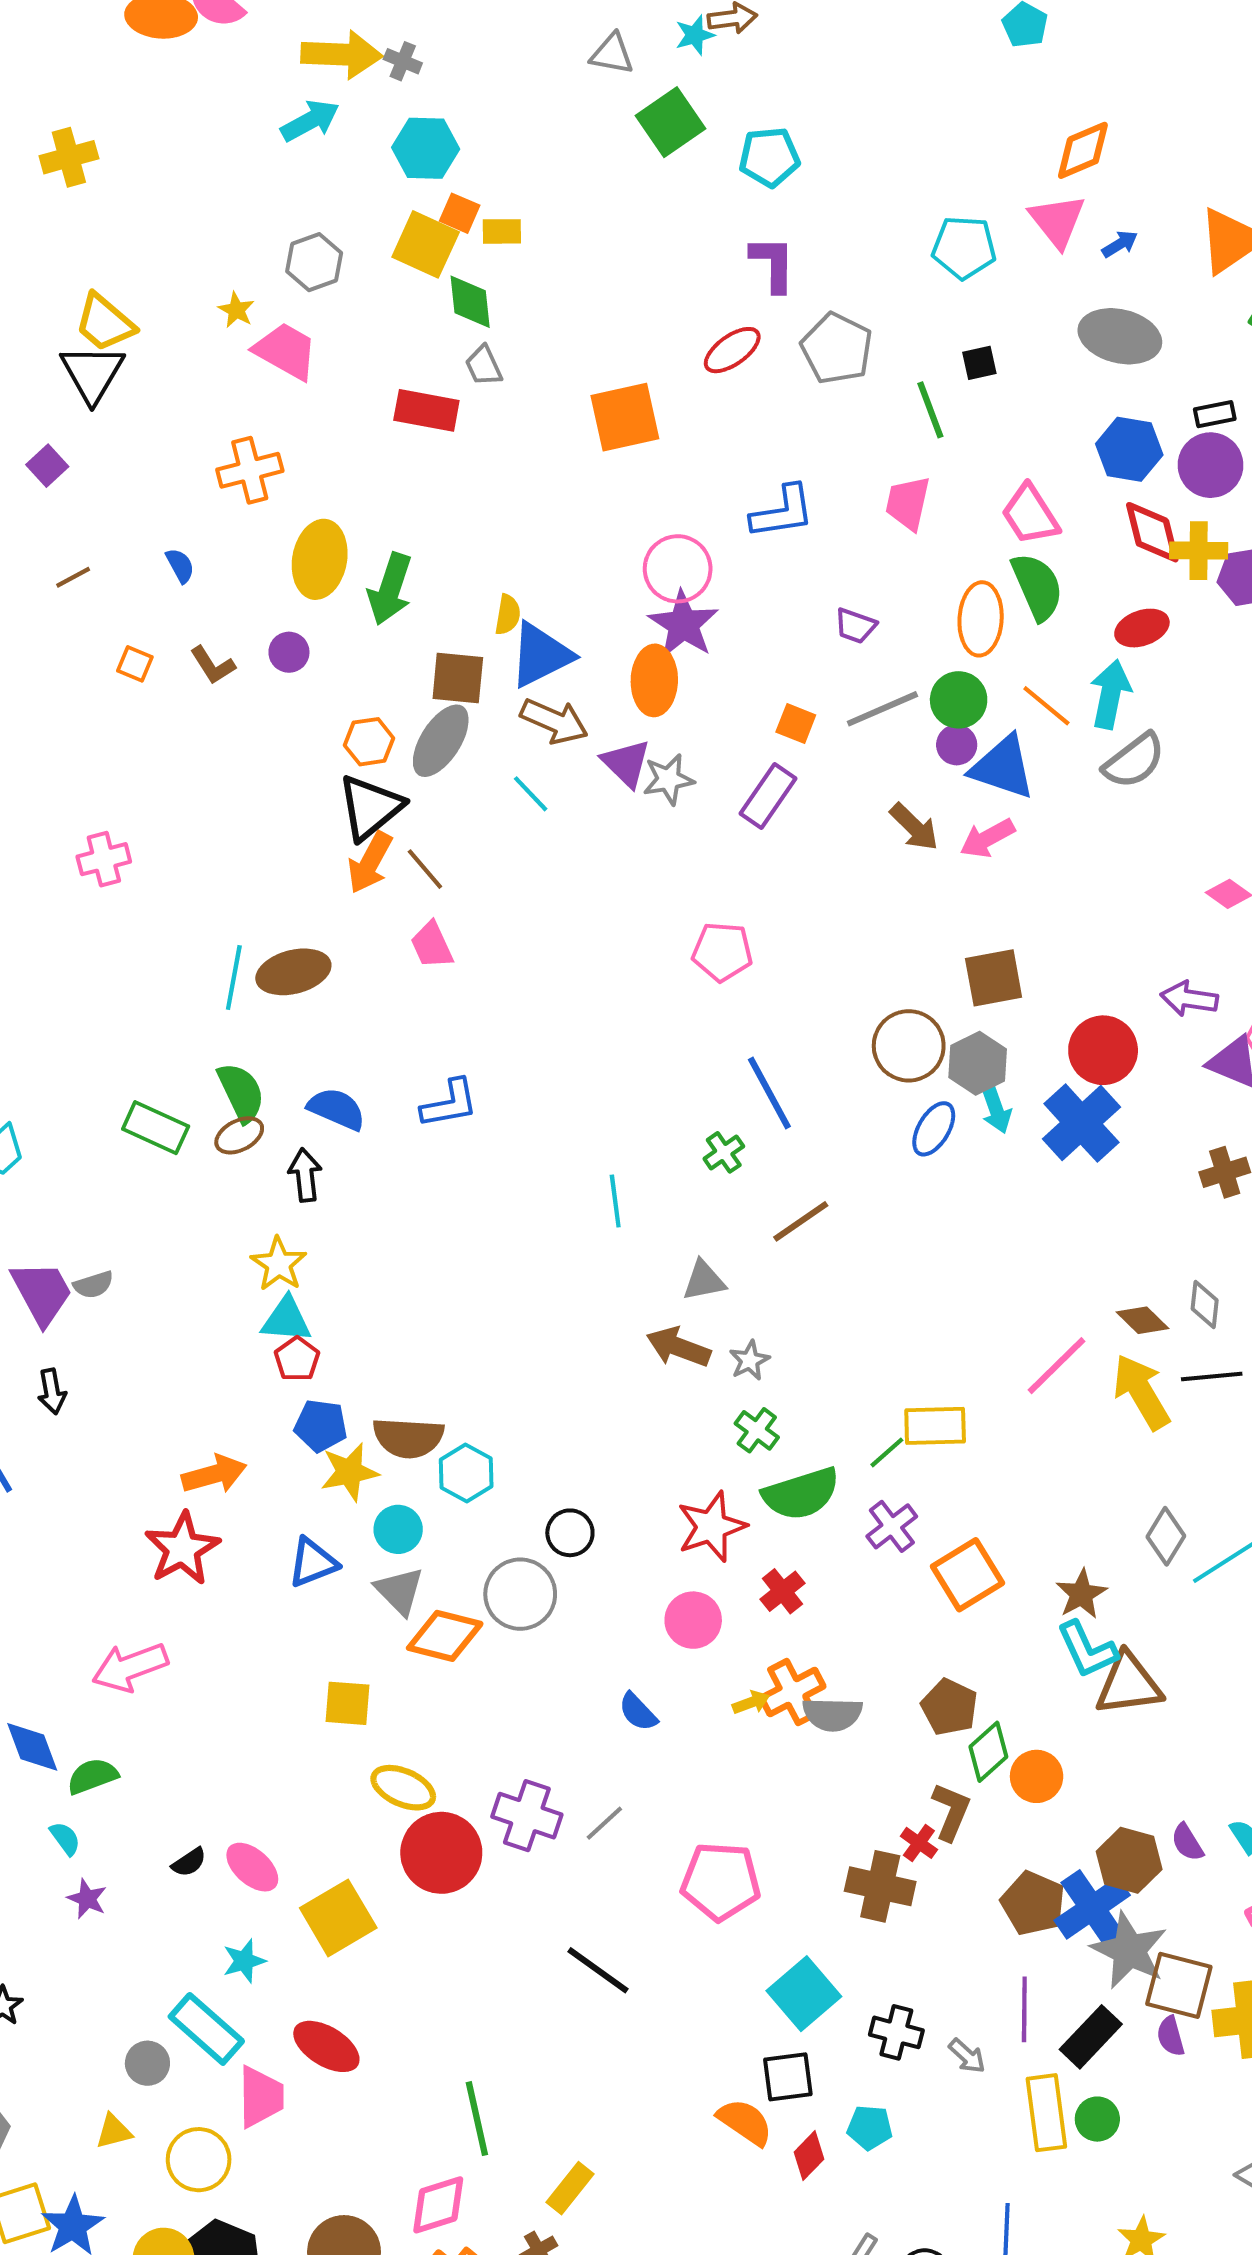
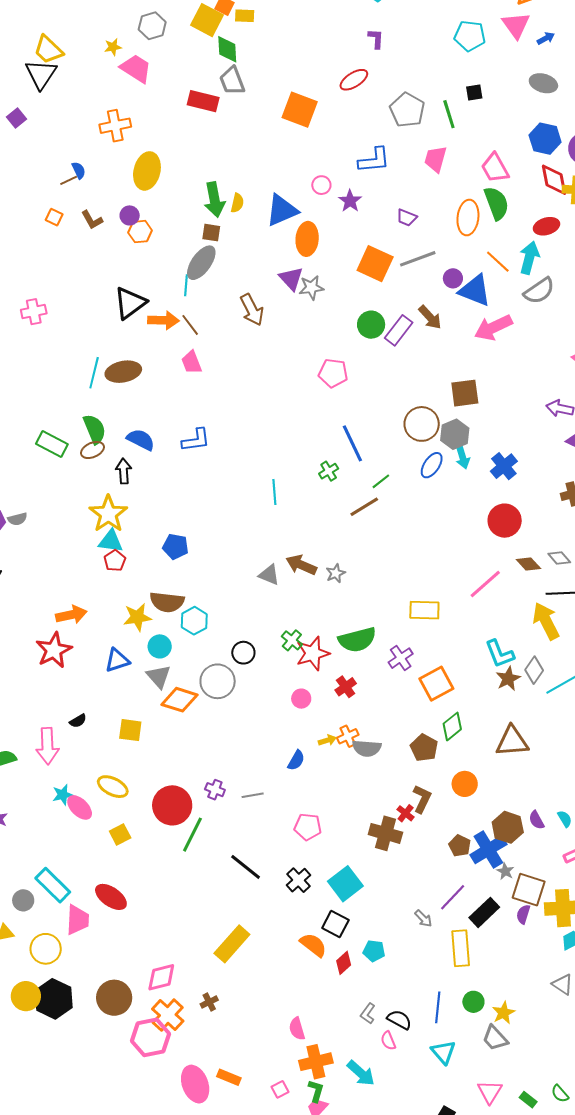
purple L-shape: (773, 264) -> (376, 39), size x0.7
yellow star: (236, 310) -> (113, 47), turned 30
gray ellipse: (1120, 336) -> (543, 83), size x0.7
gray pentagon: (837, 348) -> (407, 110), moved
gray trapezoid: (484, 366) -> (232, 81), size x1.4
orange square: (625, 417) -> (300, 110), turned 30
pink circle: (678, 569) -> (321, 185), size x0.6
brown line: (73, 577) -> (69, 180), moved
green arrow: (390, 589) -> (214, 200), moved, turned -32
purple star: (683, 624) -> (350, 201), moved, size x0.7
blue triangle: (541, 655) -> (282, 210), moved
brown square: (458, 678) -> (211, 233), size x0.7
green circle: (959, 700) -> (371, 325), moved
brown arrow: (554, 721) -> (252, 310), moved, turned 36
orange square: (796, 723) -> (375, 264), size x1.8
orange hexagon: (369, 742) -> (140, 232), moved
cyan line: (531, 794) -> (186, 285), moved, turned 45
purple rectangle: (768, 796) -> (399, 330), moved
black triangle: (370, 807) -> (130, 303), moved
pink arrow: (987, 838) -> (493, 328), moved, size x1.4
orange arrow: (370, 863) -> (163, 320), turned -120
red circle: (1103, 1050) -> (505, 521), moved
blue cross: (1081, 1123) -> (504, 466), size x0.7
yellow star: (279, 1264) -> (108, 514), size x1.4
gray triangle: (704, 1281) -> (269, 575), moved, turned 30
gray diamond: (1205, 1305) -> (559, 558), turned -50
yellow arrow: (1141, 1392) -> (546, 621), moved
blue pentagon: (321, 1426) -> (175, 547), moved
green cross: (757, 1430) -> (292, 640), moved
green line: (887, 1452) -> (381, 481), moved
brown star: (1081, 1594) -> (508, 679), moved
pink circle: (693, 1620) -> (301, 699), size x0.7
cyan L-shape: (1087, 1650) -> (500, 654), moved
pink arrow: (130, 1667) -> (47, 746), moved, turned -75
orange cross: (792, 1692) -> (348, 736), size x0.7
blue semicircle: (638, 1712) -> (296, 760), moved, turned -110
green diamond: (988, 1752) -> (452, 726), moved
yellow ellipse: (403, 1788) -> (113, 787), moved
purple cross: (527, 1816) -> (215, 790), size x0.6
gray line: (604, 1823) -> (253, 795), turned 30
black semicircle: (189, 1862) -> (78, 721), moved
pink pentagon: (721, 1881) -> (308, 827), size x0.7
brown pentagon: (1033, 1903) -> (460, 846), size x0.7
yellow square: (338, 1918) -> (120, 835), size x0.6
gray star: (1129, 1950) -> (505, 871), size x0.5
cyan star: (244, 1961) -> (63, 795), moved
purple line: (1024, 2009) -> (453, 897), turned 40
black cross: (896, 2032) -> (298, 880), moved, turned 30
purple semicircle: (1171, 2036) -> (523, 914), turned 30
black square: (788, 2077) -> (335, 924), turned 32
green line: (477, 2119) -> (192, 835), moved, turned 36
green circle: (1097, 2119) -> (473, 1002), moved
yellow rectangle: (570, 2188) -> (232, 944), moved, size x1.5

